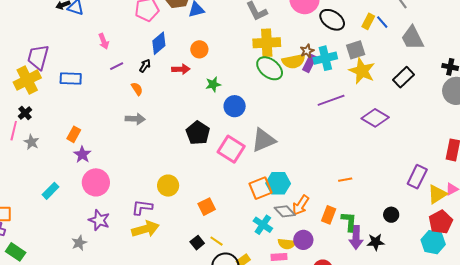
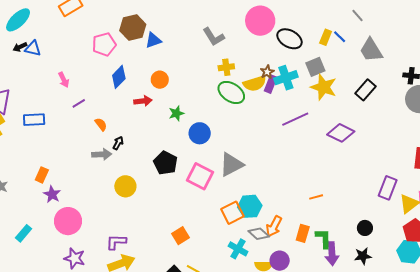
yellow cross: (267, 43) -> (226, 67), size x0.6
black arrow: (145, 66) -> (118, 143), moved
yellow circle: (168, 186) -> (125, 186), moved
black star: (376, 242) -> (363, 256), moved

